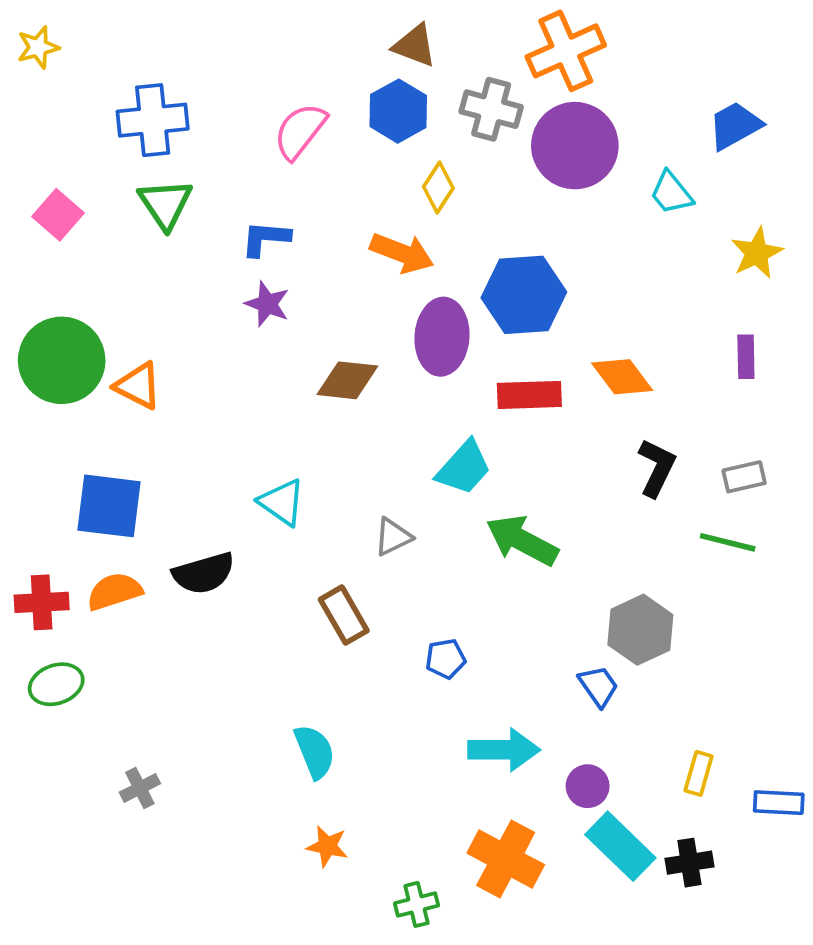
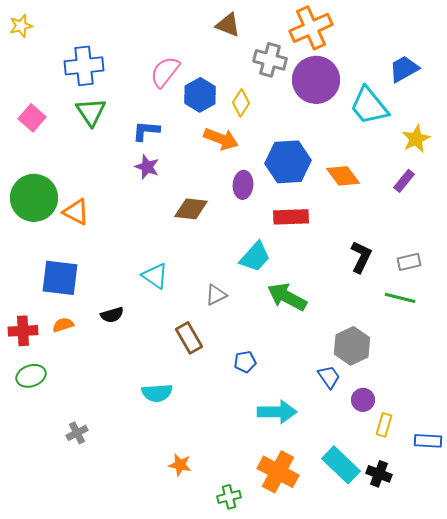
blue hexagon: (398, 111) -> (200, 95), moved
cyan trapezoid: (671, 193) -> (369, 106), size x1.6
purple ellipse: (442, 337) -> (243, 185), size x0.7
purple rectangle: (746, 357) -> (404, 181), moved, turned 40
orange diamond: (622, 377) -> (343, 176), moved
black semicircle: (204, 573) -> (112, 315), size x0.7
orange semicircle: (114, 591) -> (63, 325), size x0.7
cyan semicircle: (315, 752) -> (157, 393), moved, turned 108
purple circle: (588, 786) -> (363, 400), moved
black cross: (689, 863) -> (379, 474), turned 30

